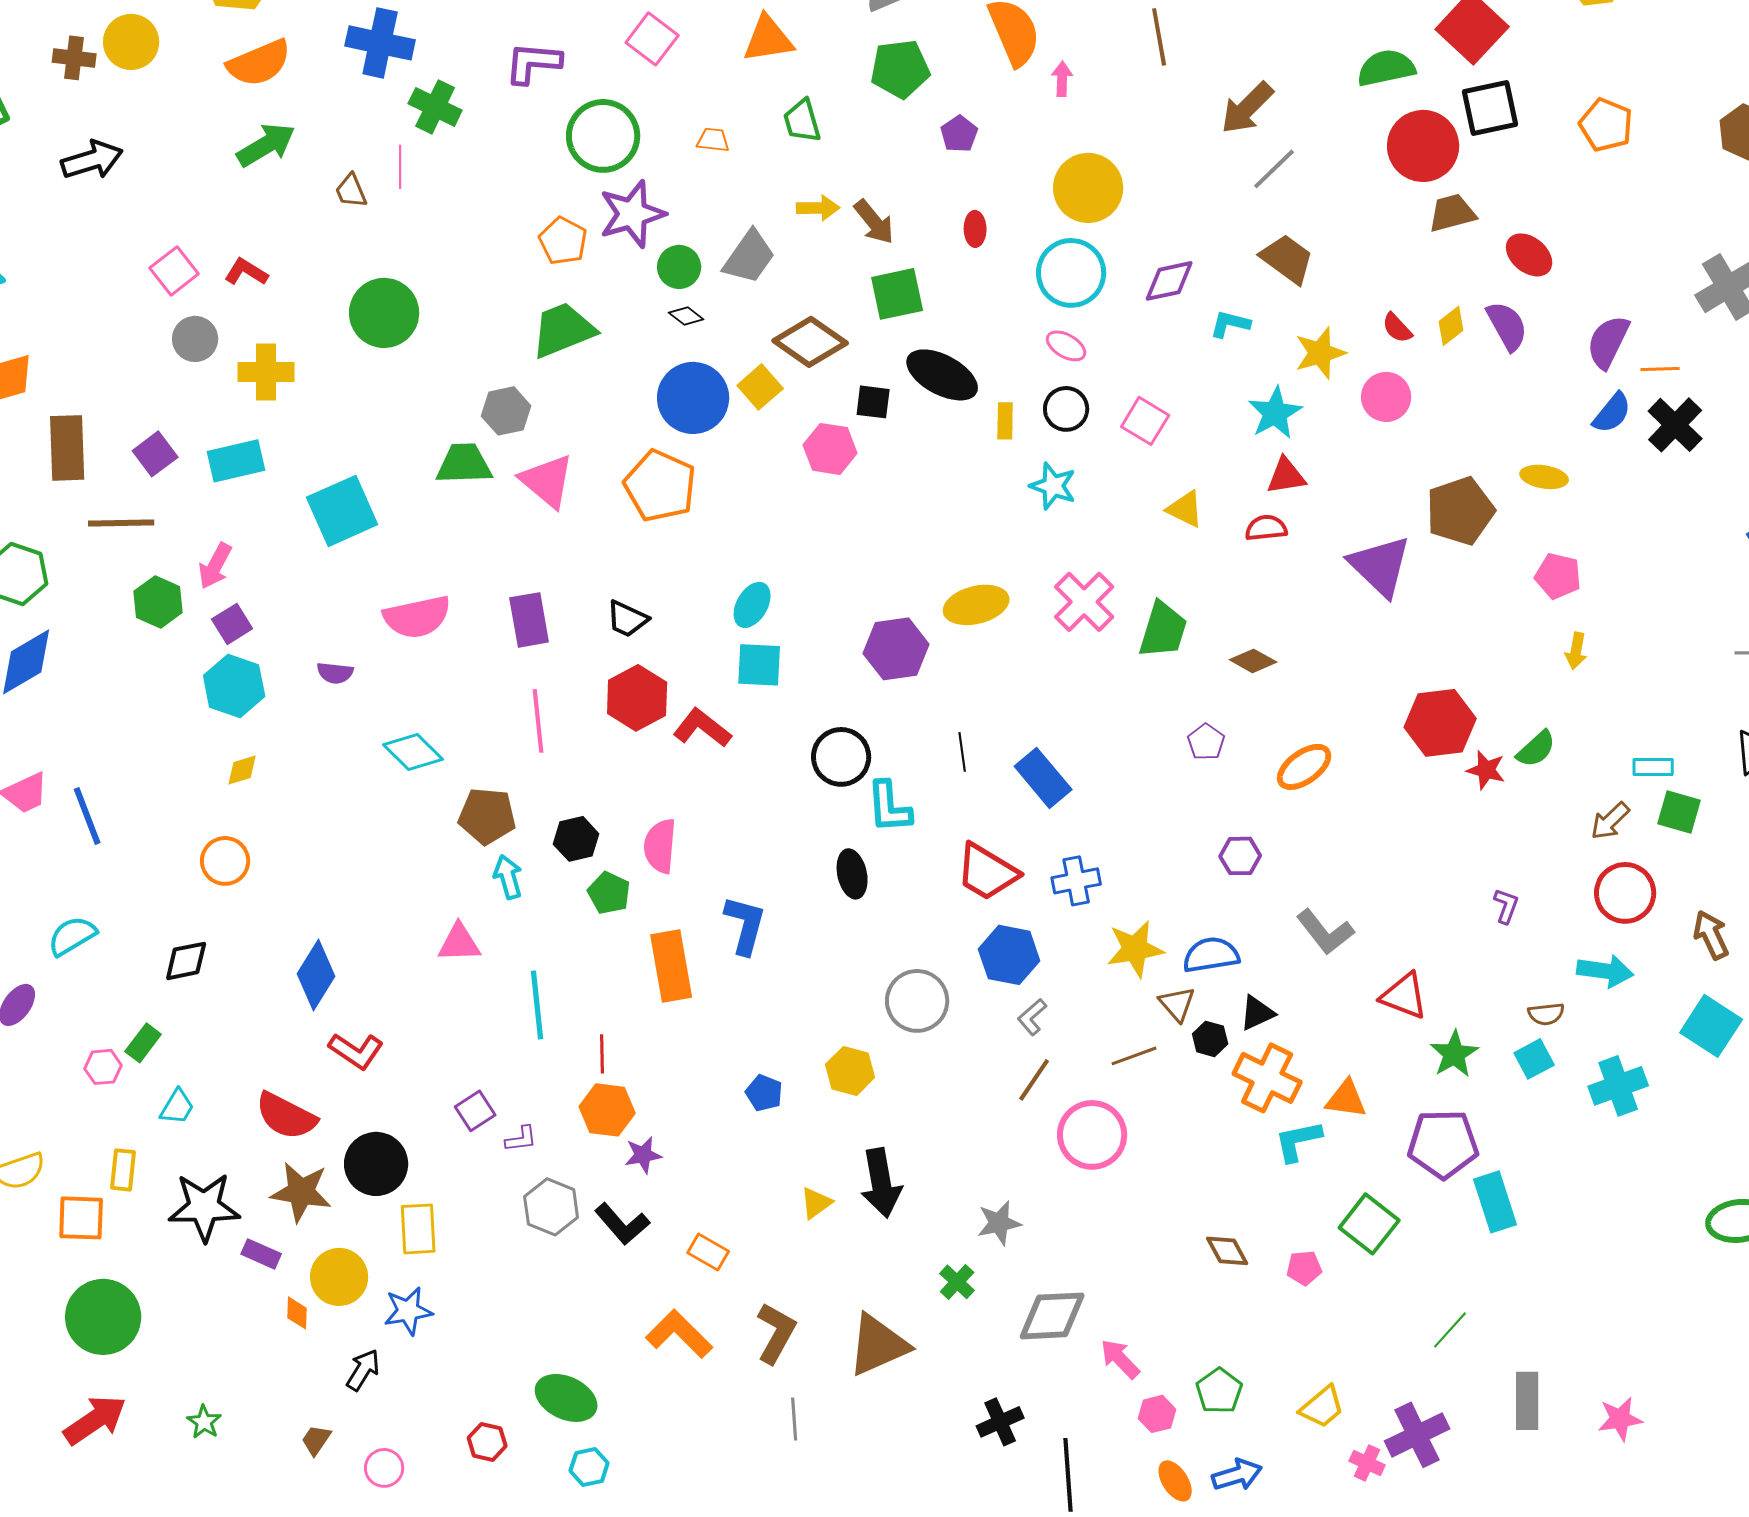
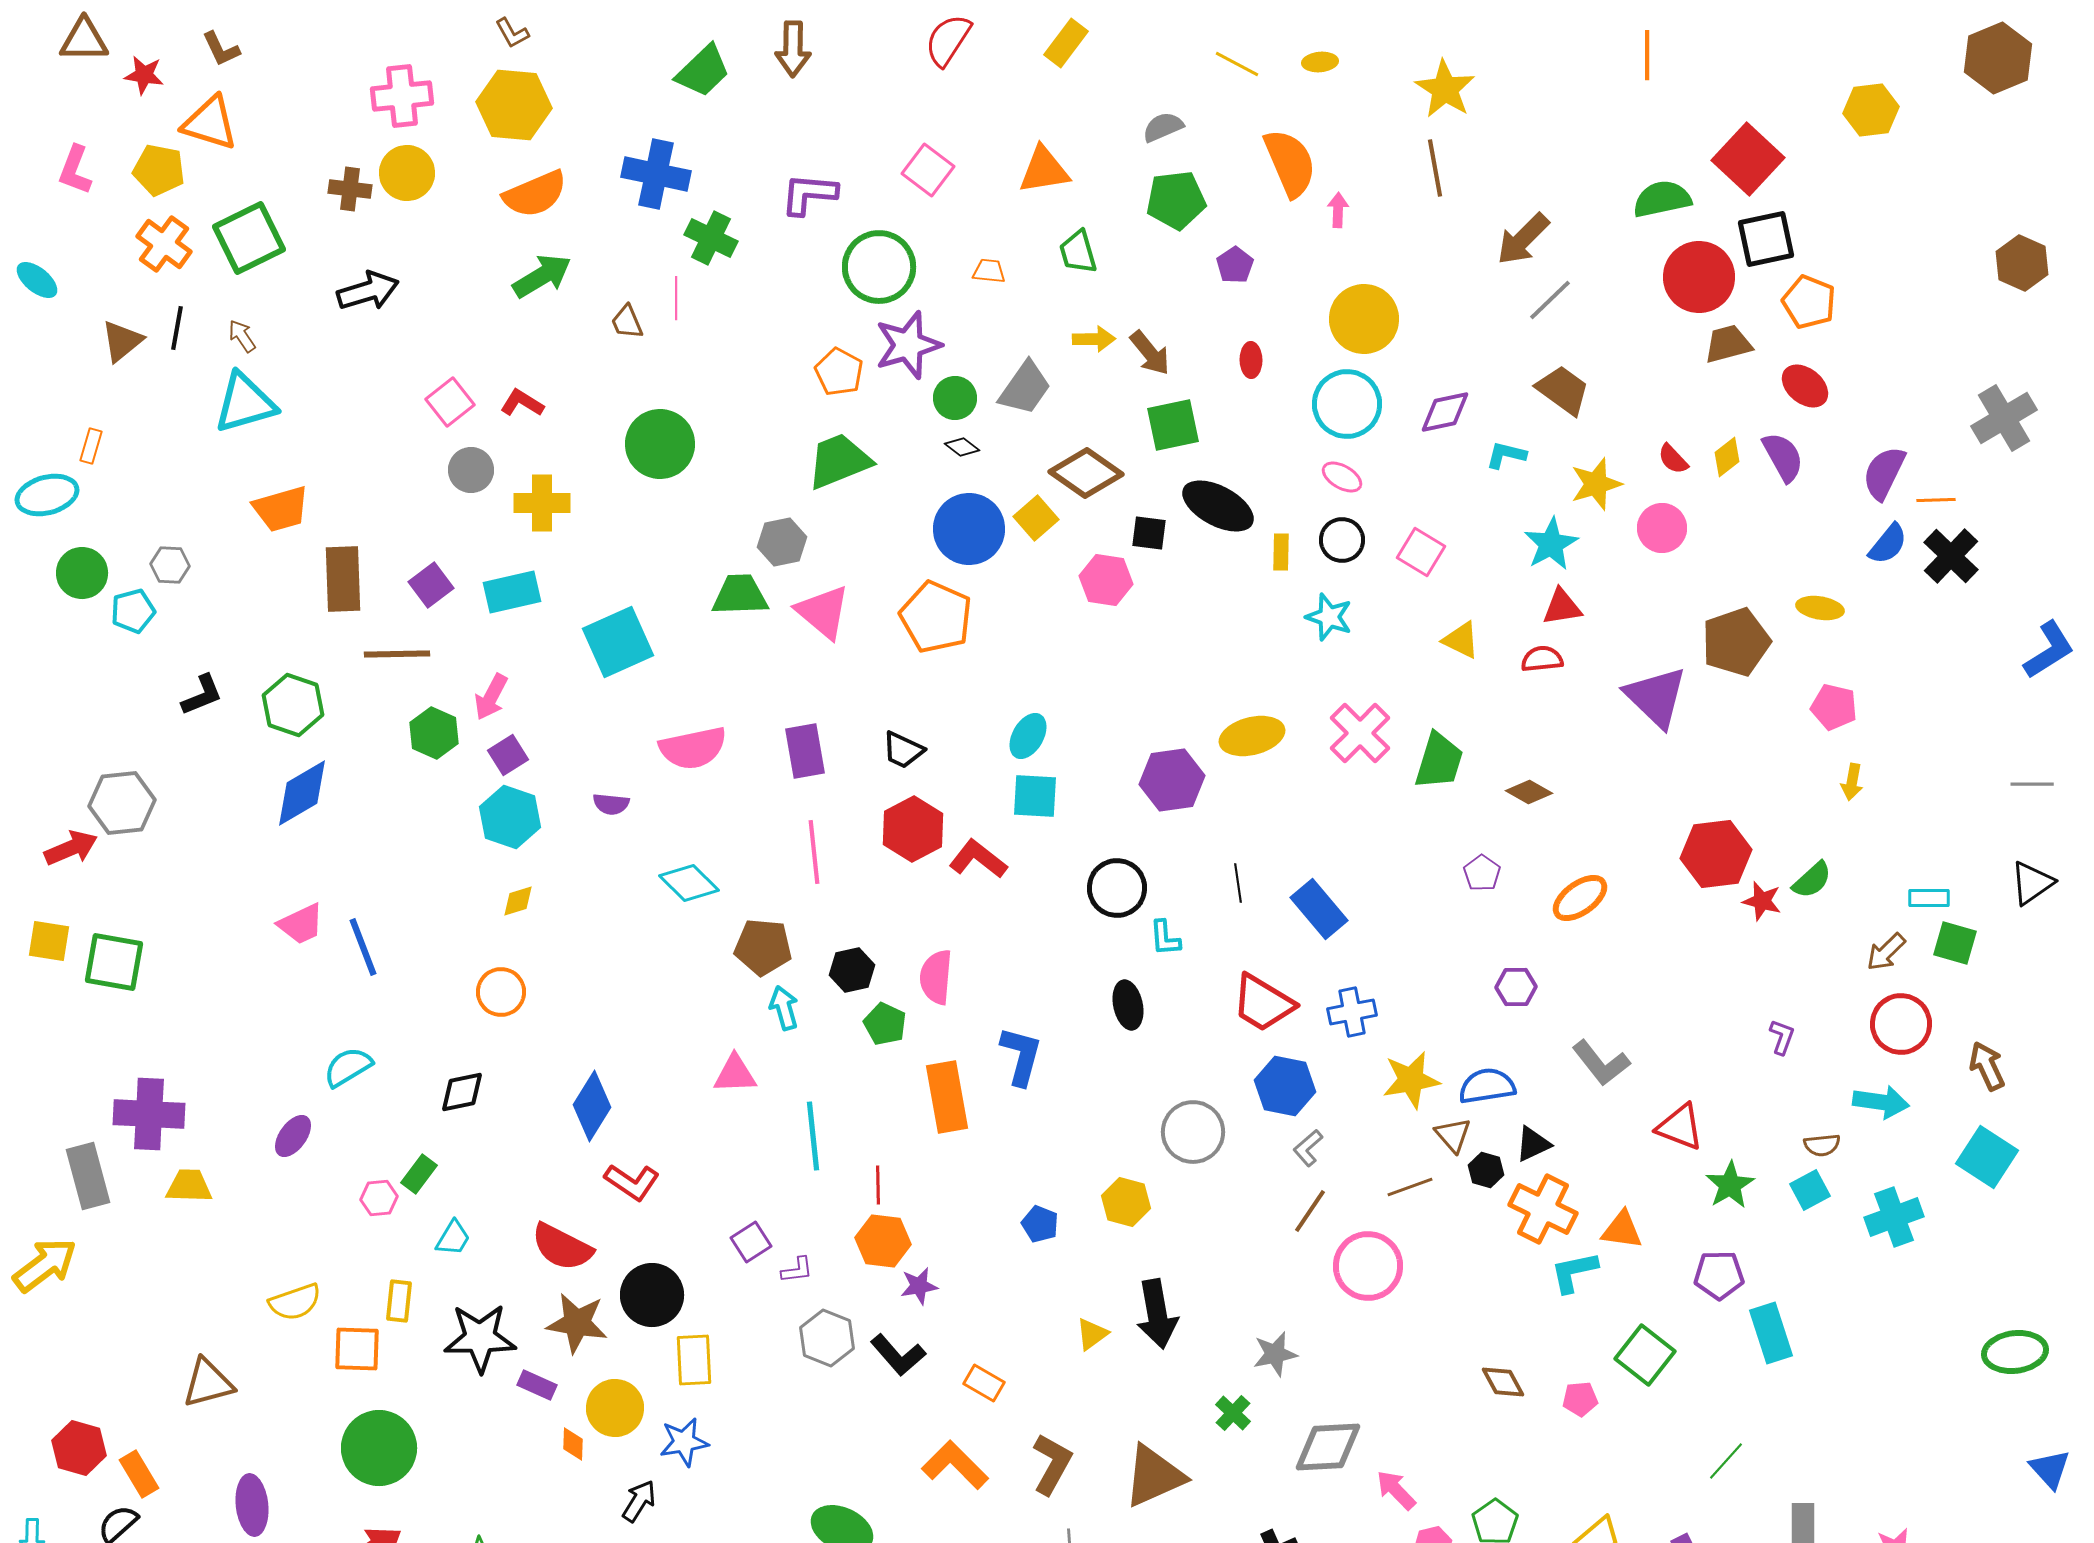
orange pentagon: (1606, 125) -> (1809, 302), moved
cyan L-shape: (889, 807) -> (1165, 938), size x0.7
purple pentagon: (1443, 1144) -> (1719, 1275), size x0.7

